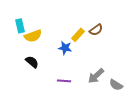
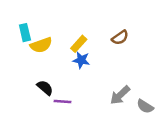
yellow rectangle: (78, 35) -> (79, 44), moved
black semicircle: (32, 62) -> (45, 88), moved
purple line: (64, 81) -> (62, 101), moved

